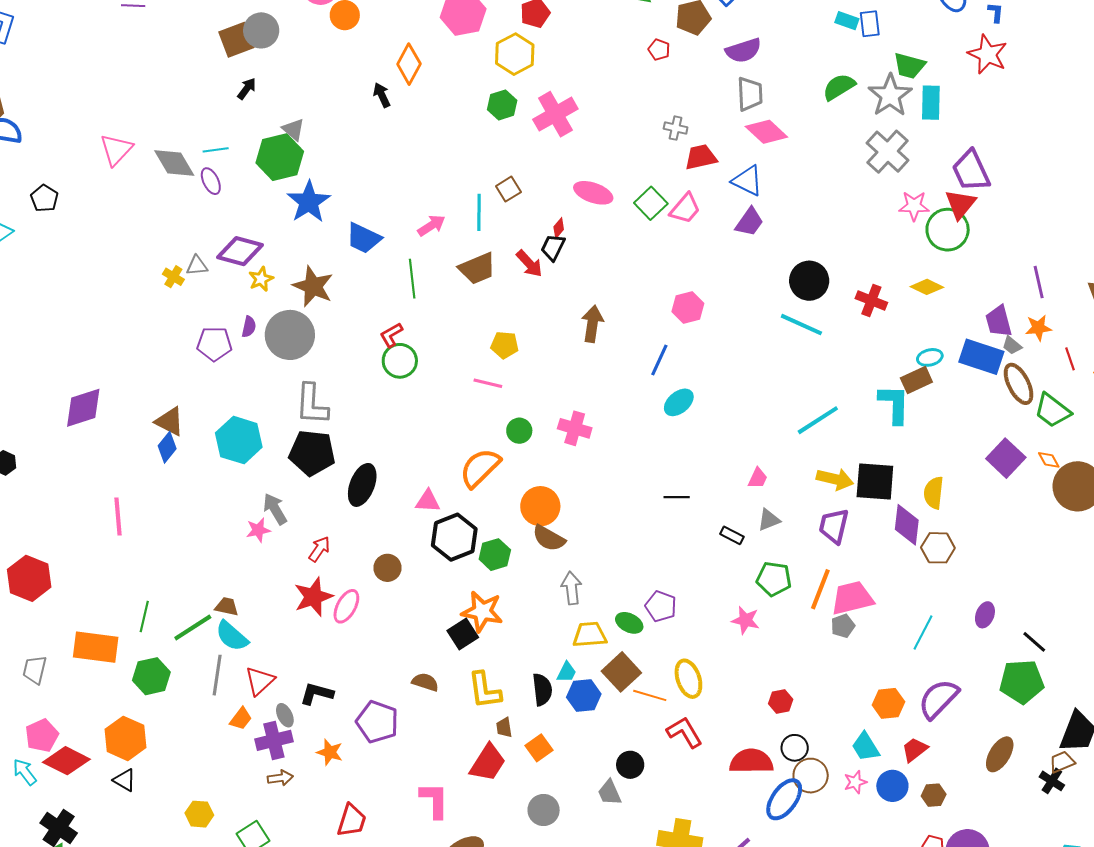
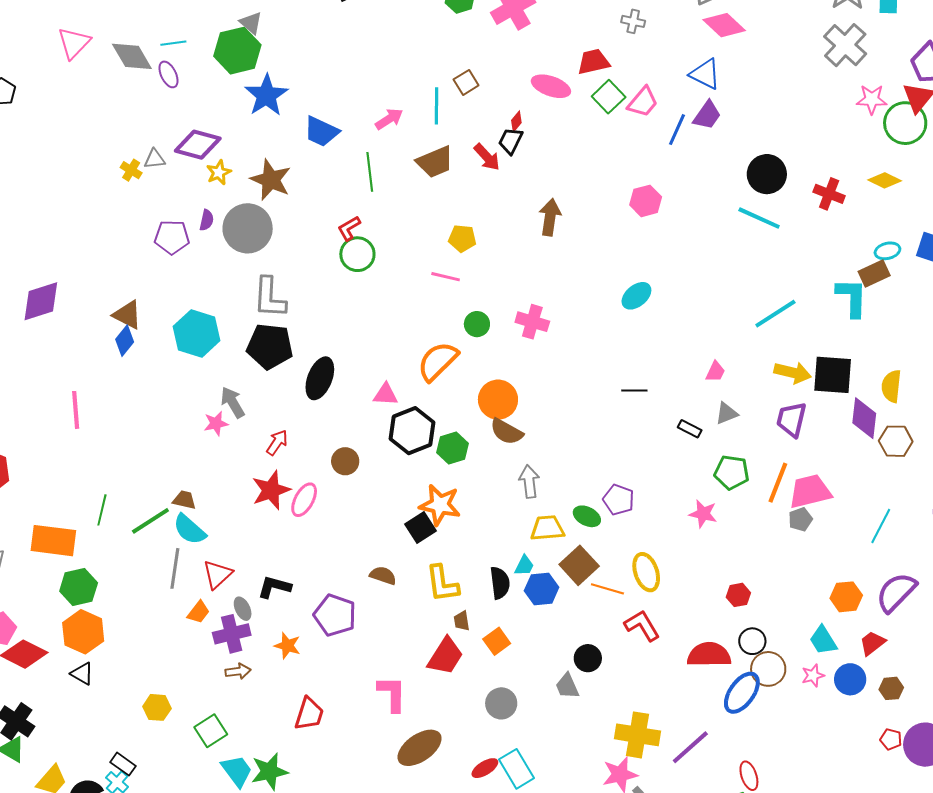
red trapezoid: (701, 157) -> (593, 62), moved
blue line: (659, 360) -> (677, 130), moved
green hexagon: (151, 676) -> (79, 587), moved

